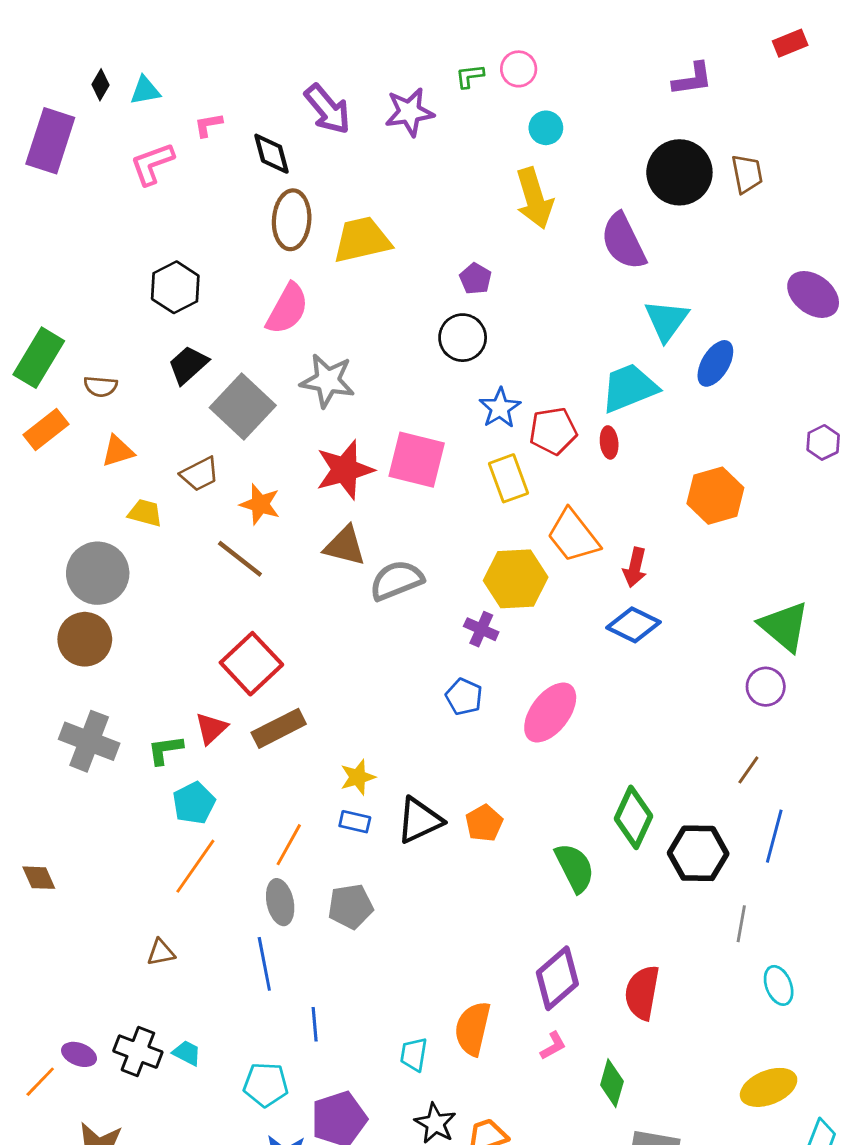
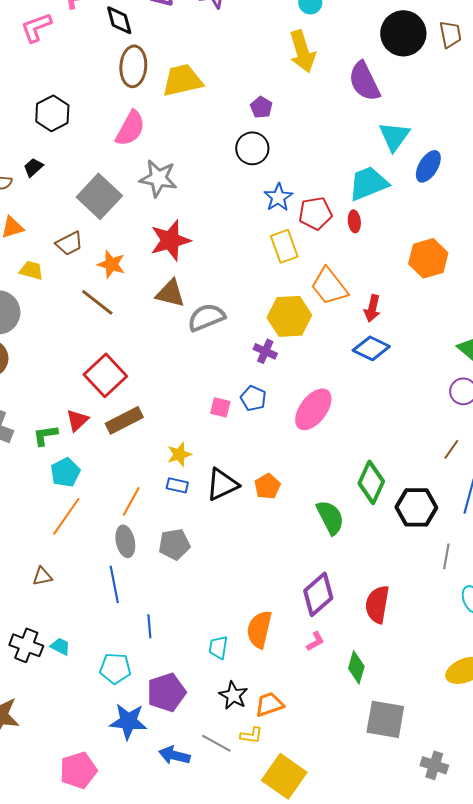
black trapezoid: (188, 365) -> (33, 167), moved, size x0.7
pink square: (417, 460) -> (220, 407), moved, size x0.5

